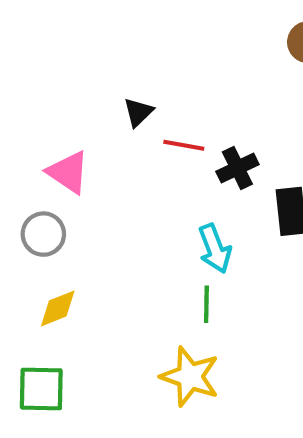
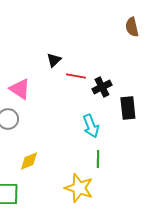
green line: (206, 304) -> (98, 159), moved
yellow diamond: (58, 308) -> (29, 161), moved

